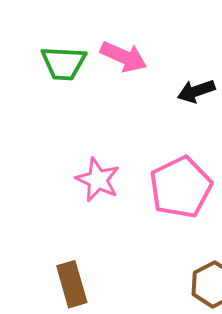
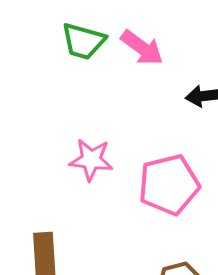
pink star: (98, 180) -> (91, 160), turned -30

